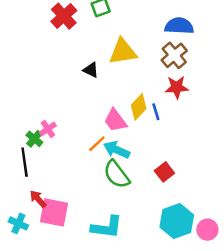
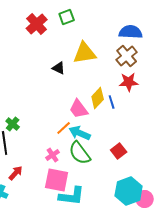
pink cross: (48, 129) -> (53, 155), moved
red arrow: (38, 199) -> (16, 173), turned 84
pink square: (54, 212) -> (57, 180), moved
pink circle: (207, 230) -> (145, 199), moved

